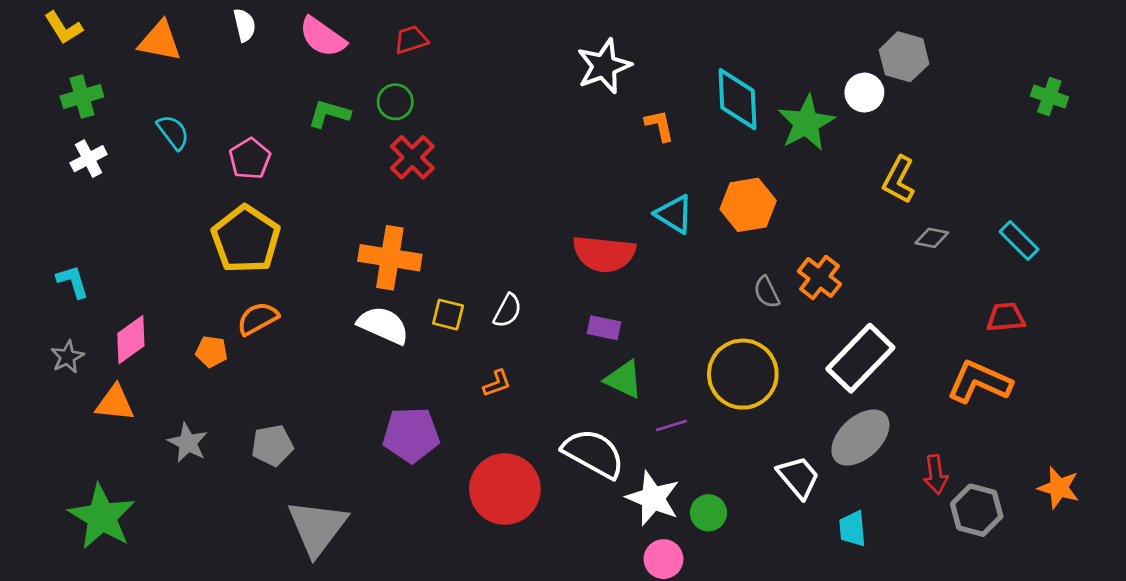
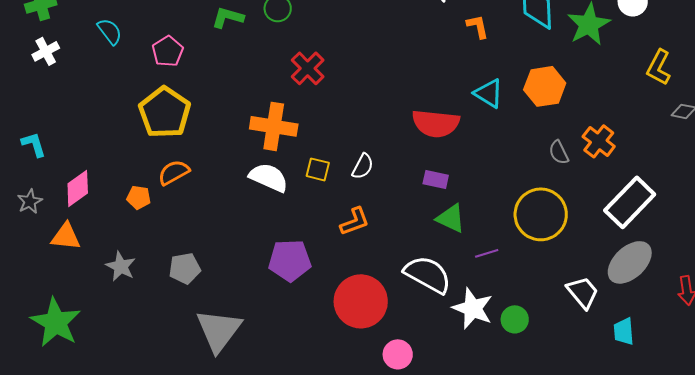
red cross: (412, 157) -> (308, 68), moved
orange L-shape: (497, 383) -> (355, 221), size x1.4
pink circle: (663, 559) -> (398, 354), moved

